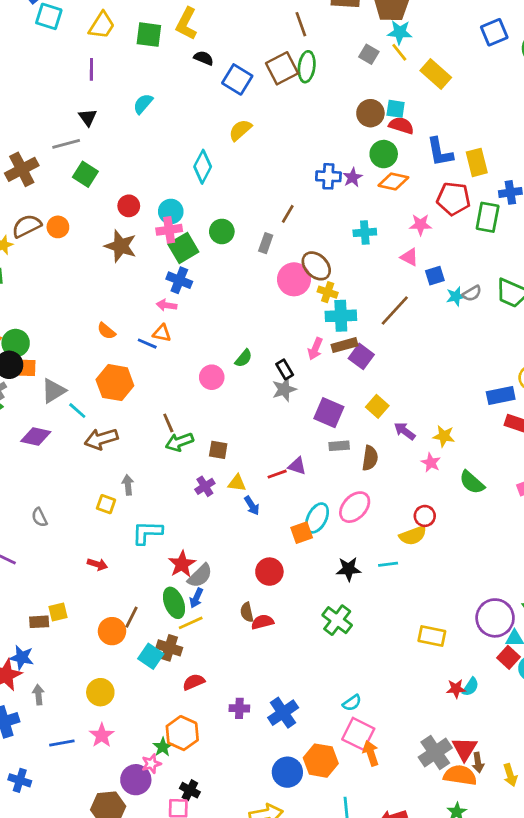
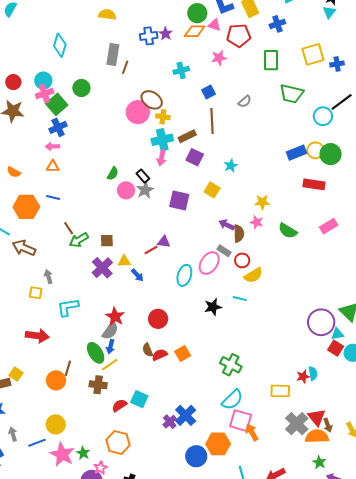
yellow semicircle: (240, 130) -> (107, 15), moved, turned 60
green circle: (384, 154) -> (197, 13), moved
green rectangle: (488, 217) -> (271, 60), moved
gray rectangle: (266, 243) -> (113, 54), moved, size x1.5
pink triangle: (409, 257) -> (214, 25), moved
blue square: (435, 276) -> (209, 92), moved
blue cross: (179, 280) -> (58, 127), turned -36
gray semicircle: (472, 293) -> (245, 101), moved
cyan star: (456, 296) -> (231, 166), moved
brown line: (395, 311) -> (212, 121), turned -35
cyan cross: (341, 316) -> (162, 140), moved
blue line: (147, 344) -> (53, 197), moved
brown rectangle: (345, 345) -> (187, 136), moved
pink circle: (212, 377) -> (126, 190), moved
blue rectangle: (501, 396) -> (296, 153), moved
purple arrow: (405, 431) -> (227, 225), moved
brown arrow: (101, 439) -> (24, 248), turned 50
gray rectangle: (339, 446) -> (224, 251), moved, turned 48
brown semicircle: (370, 458) -> (239, 234), moved
purple cross: (205, 486) -> (102, 268), size x1.5
red circle: (425, 516) -> (242, 260), moved
orange square: (302, 533) -> (183, 353), moved
red arrow: (97, 564) -> (37, 336), size x1.6
red star: (182, 564) -> (115, 316), moved
cyan line: (388, 564) -> (240, 299), turned 32
yellow square: (58, 612) -> (16, 374), turned -32
green cross: (337, 620) -> (231, 365), moved
yellow rectangle: (432, 636) -> (280, 391), moved
cyan square: (151, 656) -> (139, 399), moved
cyan semicircle: (471, 687) -> (313, 373), turned -32
cyan semicircle: (352, 703) -> (232, 400), size x1.6
purple cross: (239, 708) -> (170, 422), moved, turned -32
pink star: (102, 735) -> (62, 454), size x1.4
blue line: (62, 743) -> (37, 443), moved
green star: (163, 747) -> (83, 453), moved

